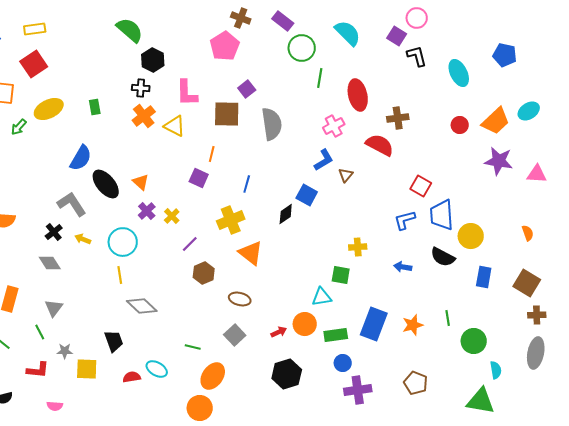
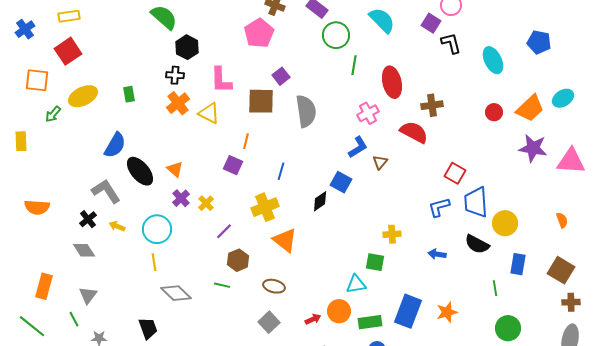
pink triangle: (537, 174) -> (571, 161), size x1.4
green line: (448, 318) -> (495, 288), moved
green line: (193, 347) -> (222, 285), moved

